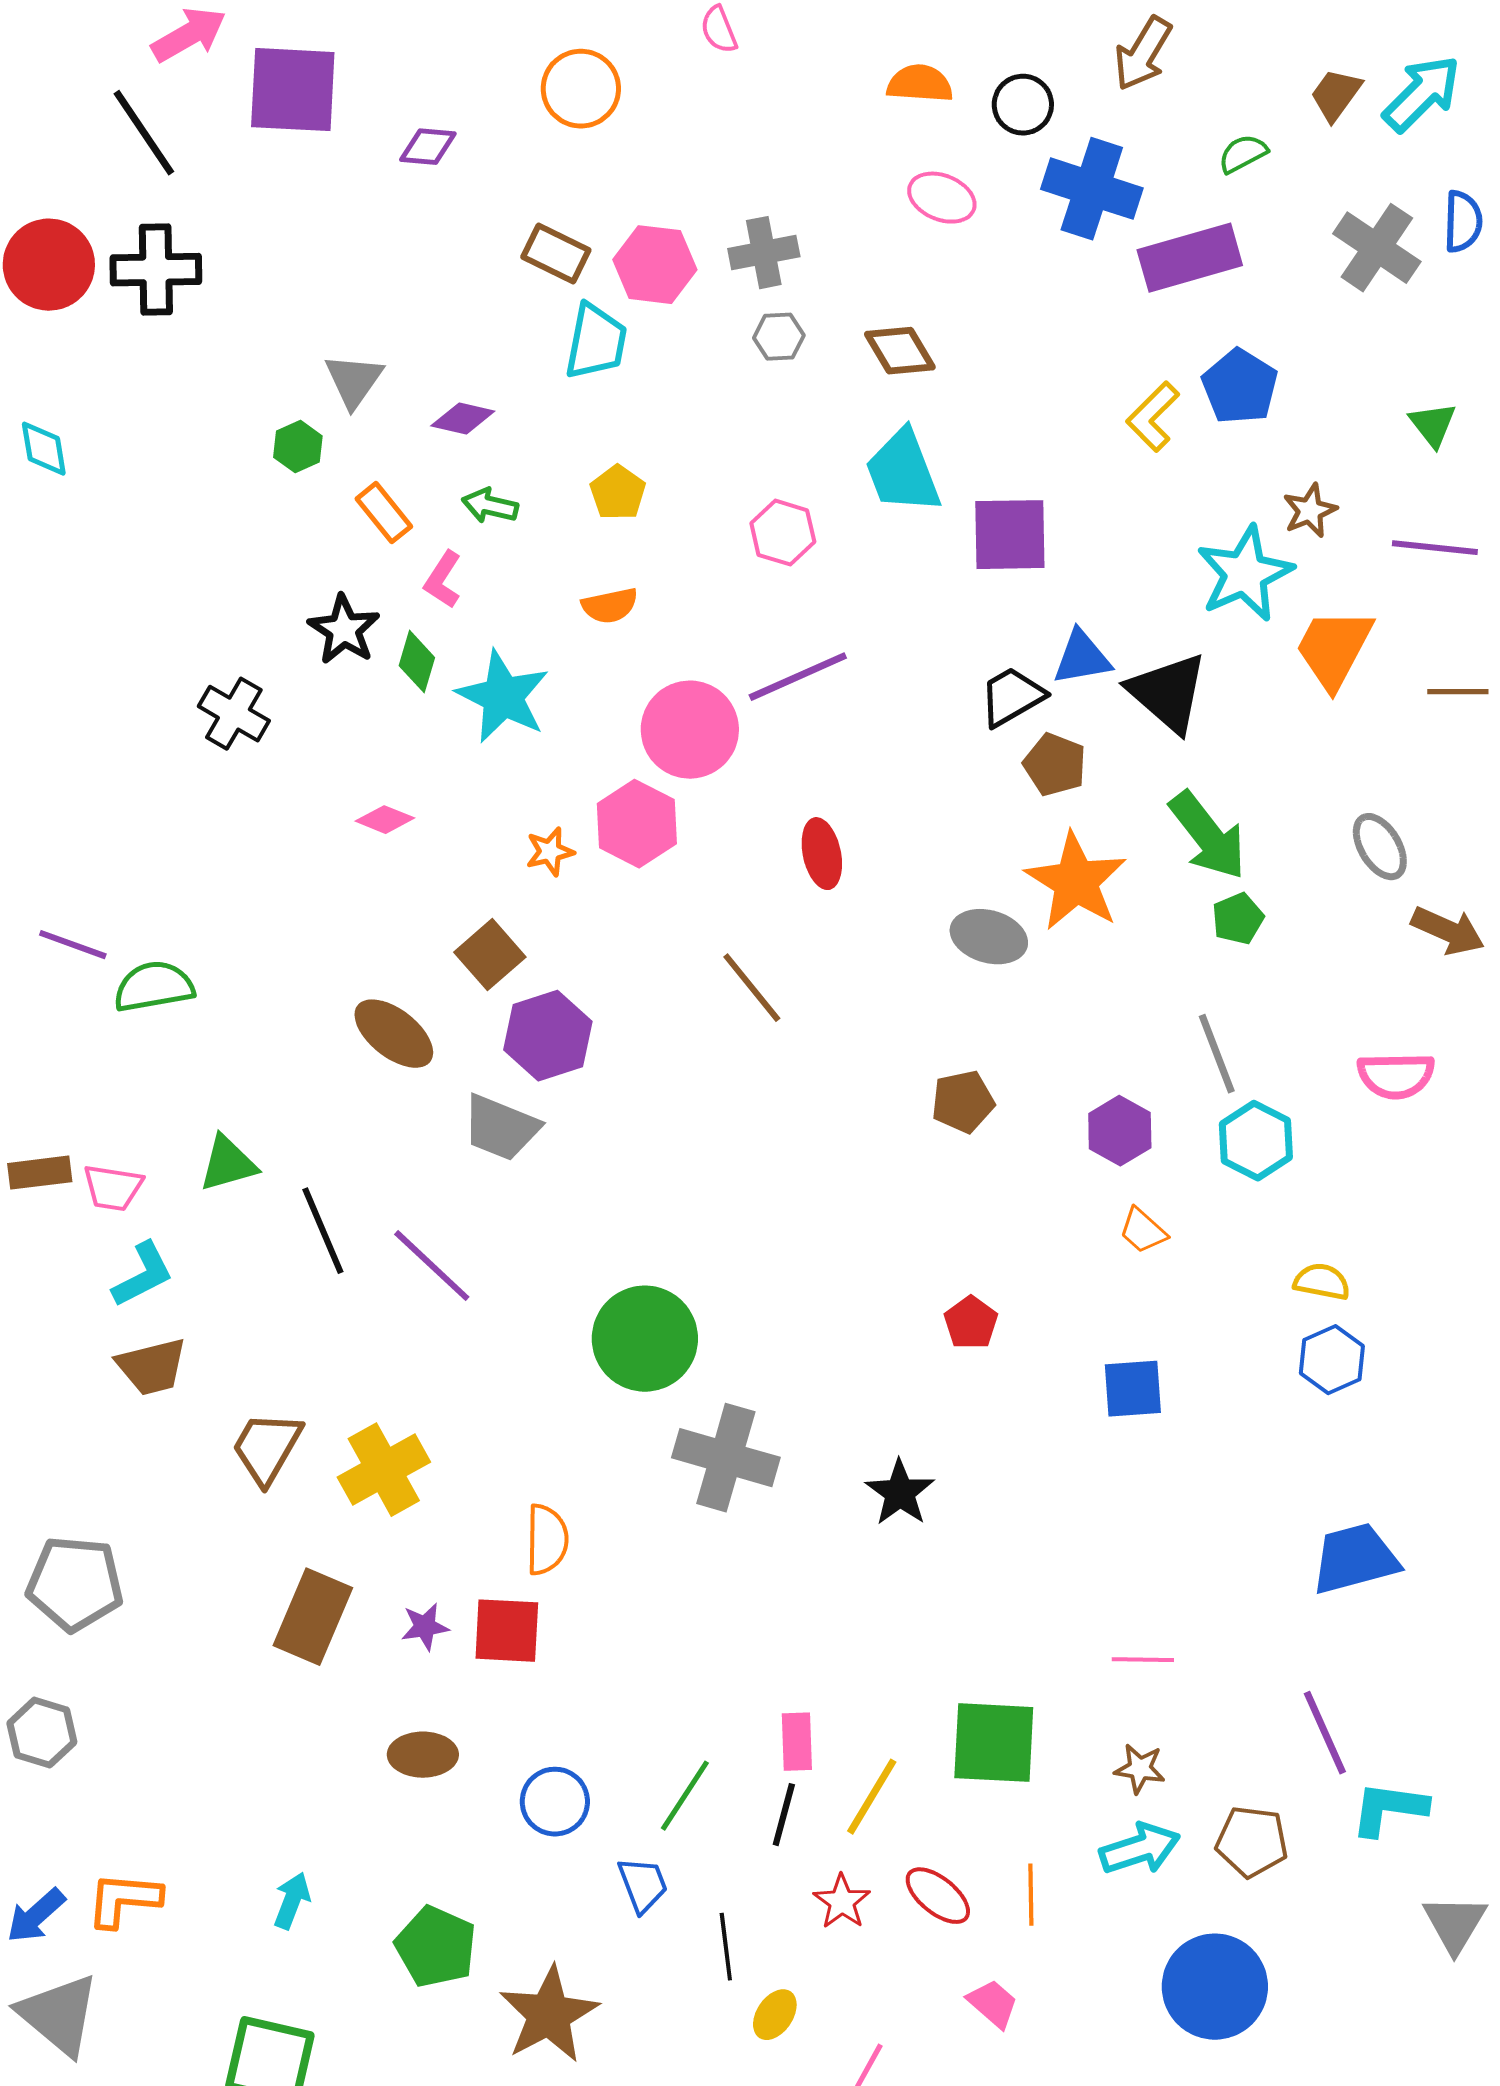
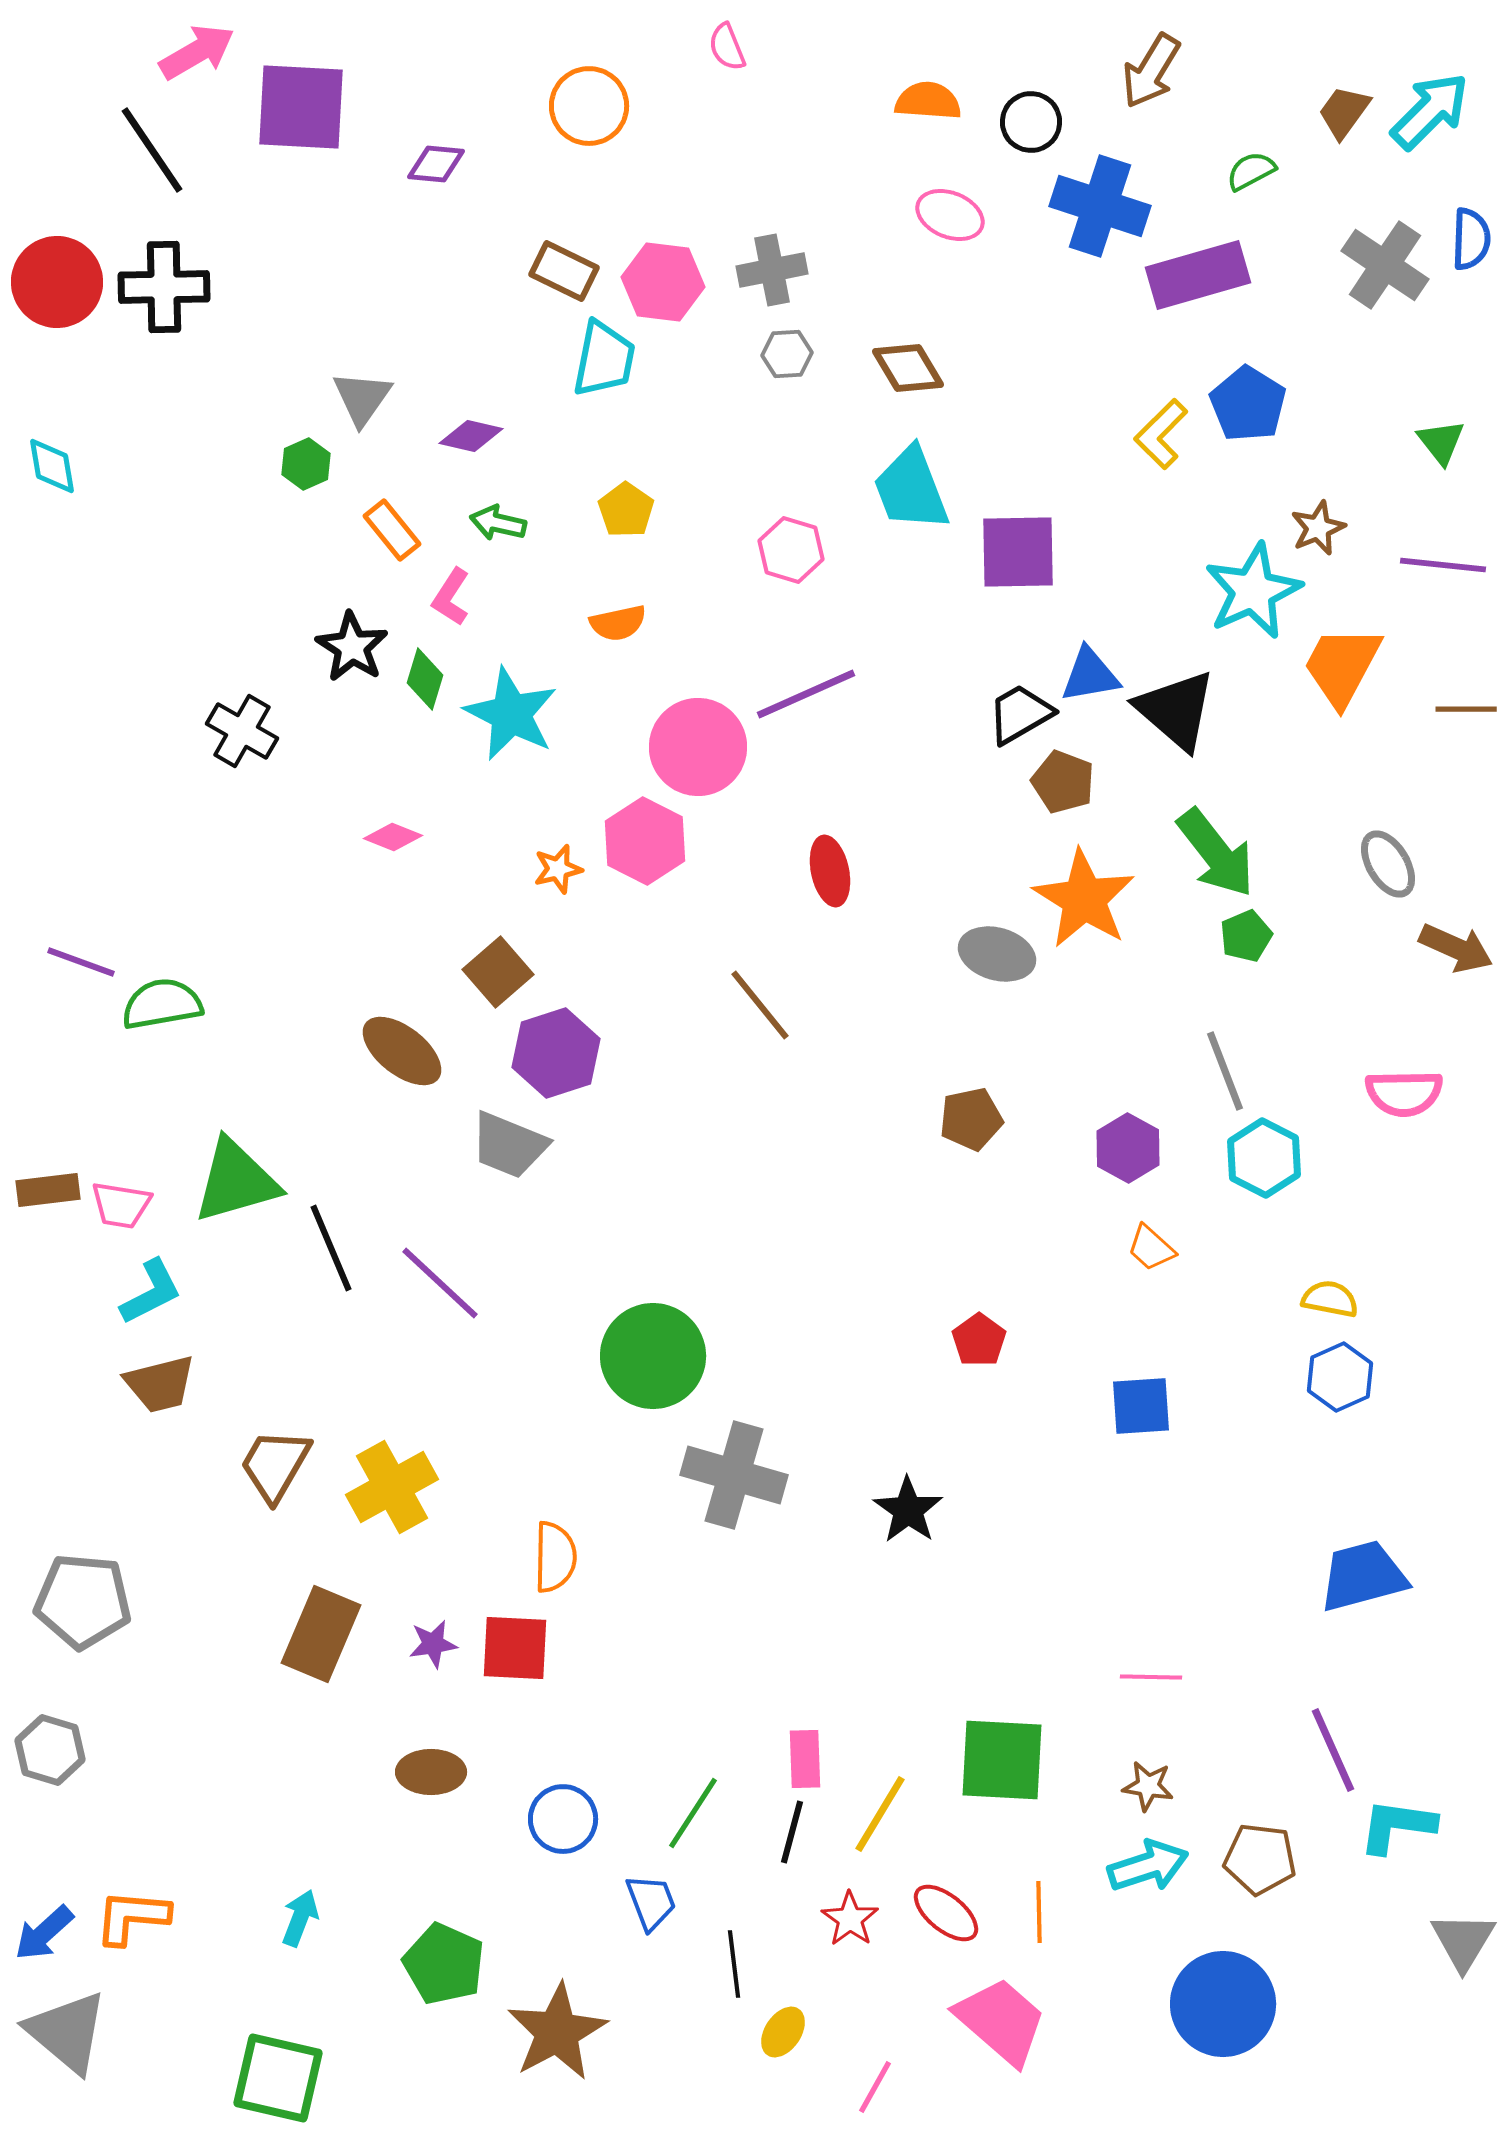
green triangle: (228, 1164) -> (236, 1181), size x1.5
pink trapezoid: (993, 2004) -> (1001, 2021), size x1.8

